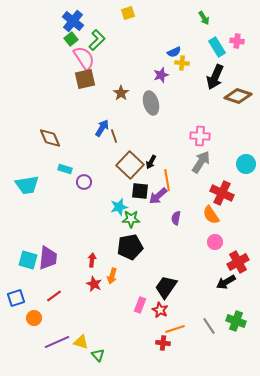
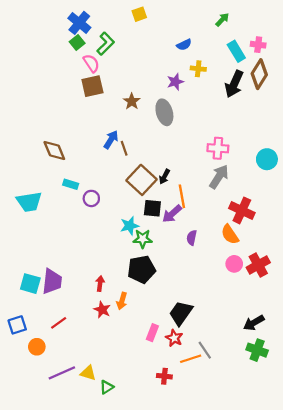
green arrow: (204, 18) -> (222, 20), turned -104
blue semicircle: (174, 52) -> (184, 45), moved
pink semicircle: (84, 58) -> (91, 63), size x0.7
brown diamond: (238, 96) -> (259, 74), moved, turned -76
cyan circle: (246, 164) -> (267, 159), moved
red cross: (238, 262) -> (258, 265), moved
black arrow: (226, 282) -> (254, 323), moved
gray line: (209, 326) -> (205, 350), moved
red cross: (163, 343) -> (164, 376), moved
green triangle: (98, 355) -> (107, 387), turned 40

